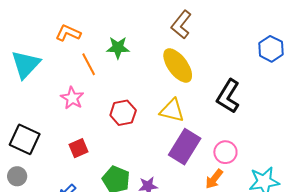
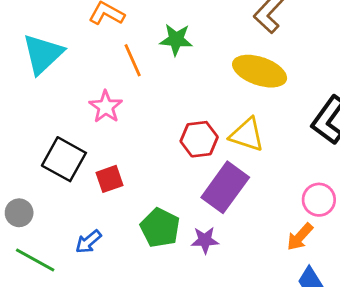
yellow ellipse: (178, 65) -> (260, 71), turned -39
red hexagon: (123, 113) -> (199, 139), moved
black square: (25, 139) -> (64, 159), moved
purple rectangle: (185, 147) -> (225, 187), moved

